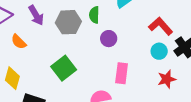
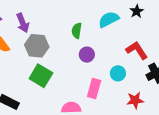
gray hexagon: (68, 22) -> (37, 46), moved
cyan circle: (159, 51) -> (118, 73), moved
green square: (64, 68) -> (41, 76), turned -30

